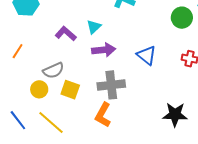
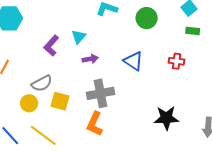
green circle: (182, 18) -> (147, 18), moved
purple L-shape: (66, 34) -> (51, 46), turned -85
purple arrow: (104, 50) -> (90, 59), size x0.7

